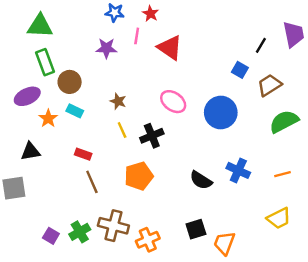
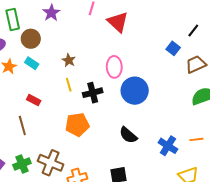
purple star: (106, 48) -> (51, 13), moved, turned 30
pink ellipse: (173, 102) -> (114, 67), turned 45
blue circle: (221, 112) -> (135, 91), moved
blue cross: (238, 170) -> (168, 146), moved
brown line: (92, 182) -> (22, 126), moved

